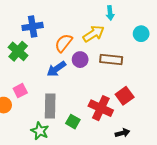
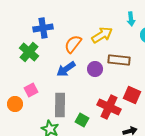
cyan arrow: (110, 13) -> (131, 19), moved
purple circle: (80, 60) -> (95, 69), moved
red square: (125, 96) -> (132, 95), turned -30

